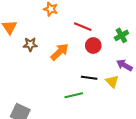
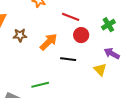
black line: (89, 78) -> (68, 59), moved
green line: (74, 95) -> (40, 85), moved

